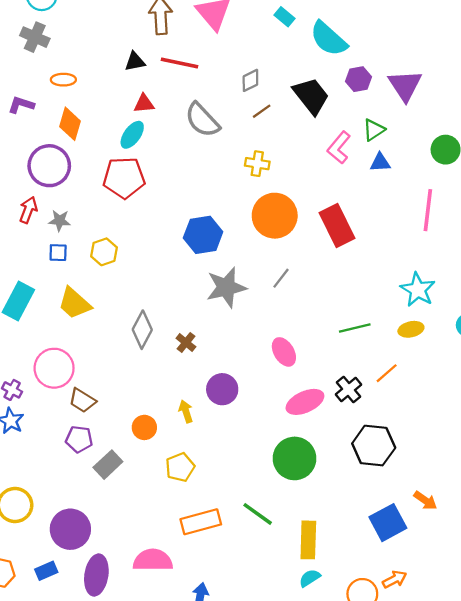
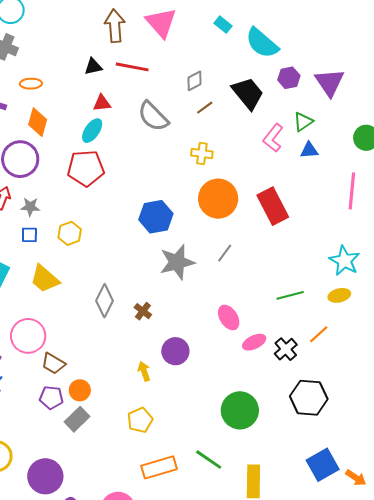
pink ellipse: (305, 402) -> (254, 342), moved, size x0.7
orange circle: (144, 427) -> (80, 390), moved
orange arrow: (425, 500) -> (356, 478), moved

